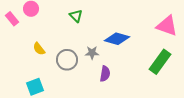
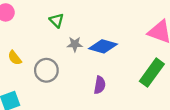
gray star: (92, 53) -> (75, 44), moved
purple semicircle: (105, 74) -> (100, 85), moved

